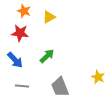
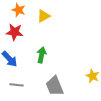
green arrow: (47, 56) -> (42, 55), turned -35

